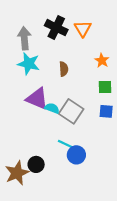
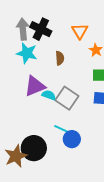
black cross: (56, 28) -> (41, 29), moved
orange triangle: (83, 29) -> (80, 31), moved
purple triangle: (37, 99) -> (35, 86), turned -45
black circle: (36, 164) -> (34, 148), size x1.6

